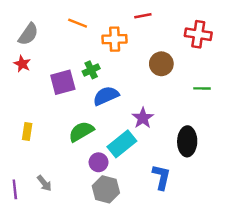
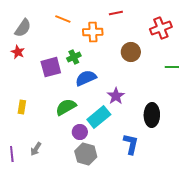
red cross: (198, 34) -> (161, 28), turned -30
green line: (202, 88) -> (172, 67), moved
gray arrow: (44, 183) -> (36, 149), turned 72

